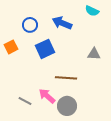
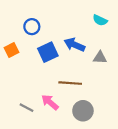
cyan semicircle: (92, 11) -> (100, 20), moved
blue arrow: (62, 23) -> (74, 45), moved
gray circle: (67, 106) -> (83, 111), moved

